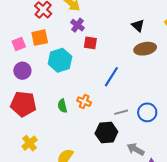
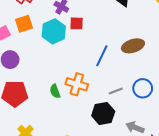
brown ellipse: (145, 49) -> (133, 46), moved
cyan hexagon: (60, 60) -> (54, 31), moved
orange cross: (84, 102) -> (77, 84), size x1.5

